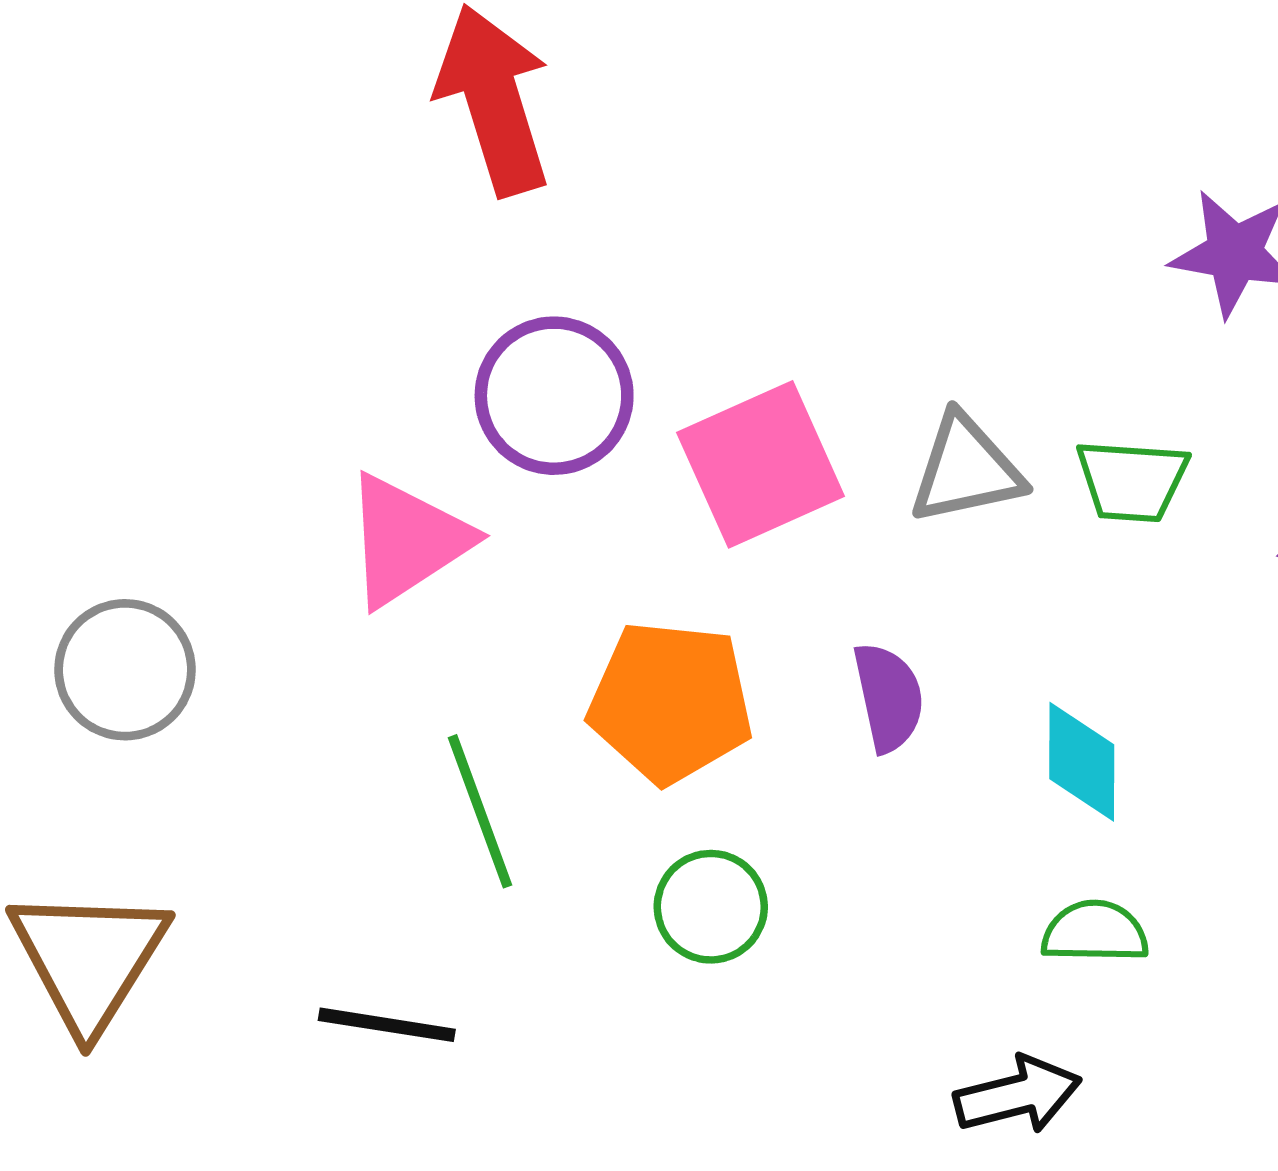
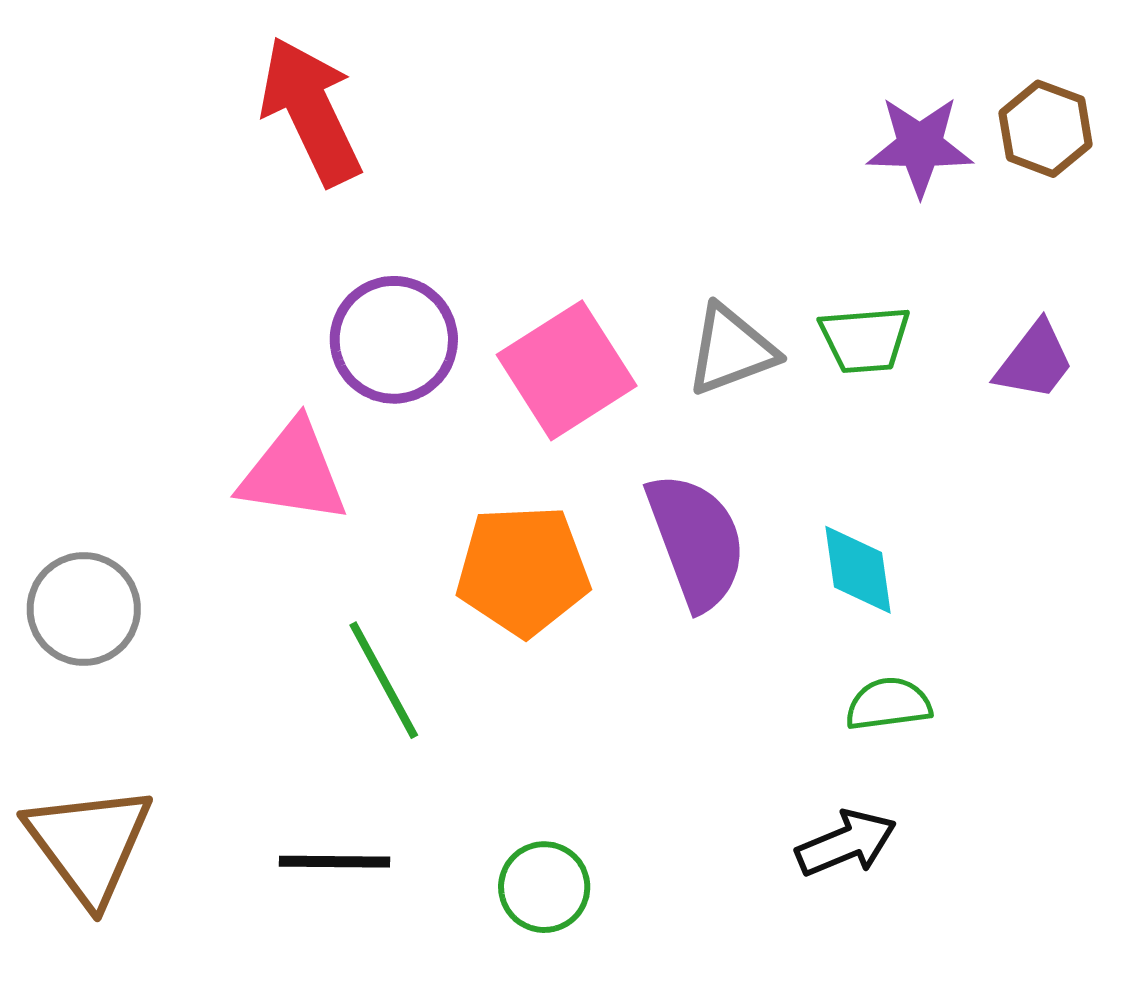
pink triangle: (407, 540) -> (293, 472), turned 50
purple semicircle: (888, 697) -> (696, 541), size x1.6
green circle: (711, 907) -> (544, 887), moved

